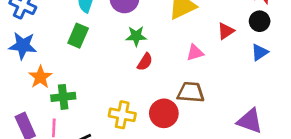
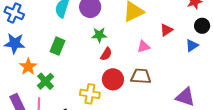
black circle: (260, 21) -> (202, 26), moved
green rectangle: (78, 36) -> (58, 46), moved
green cross: (63, 97) -> (46, 81), turned -36
red circle: (164, 113) -> (113, 79), moved

